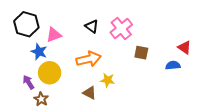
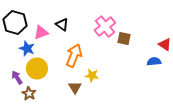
black triangle: (92, 26) -> (62, 24), moved
brown square: (141, 53) -> (124, 38), moved
orange arrow: (89, 59) -> (74, 55), turned -55
brown triangle: (90, 93) -> (75, 87), turned 32

